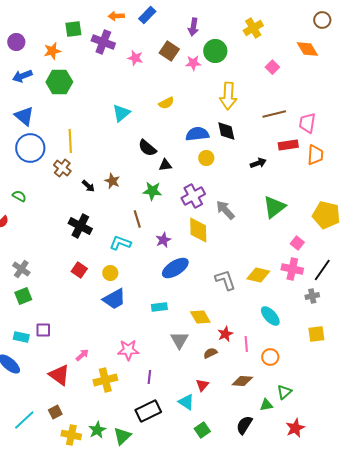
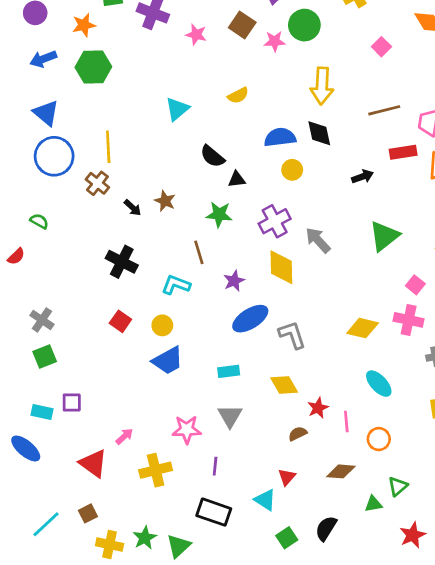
gray L-shape: (225, 280) -> (292, 335), moved
gray triangle: (179, 340) -> (230, 416), moved
black rectangle: (148, 411) -> (214, 512), turned 45
black semicircle: (244, 425) -> (326, 528), moved

